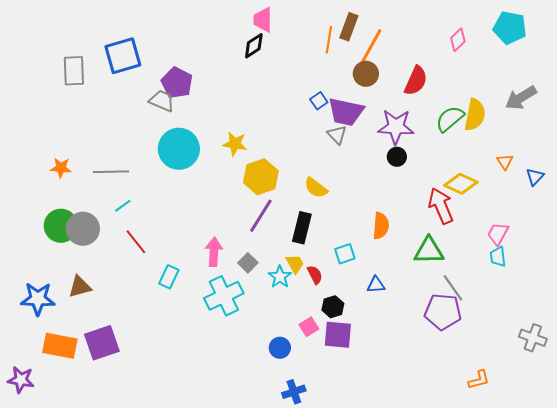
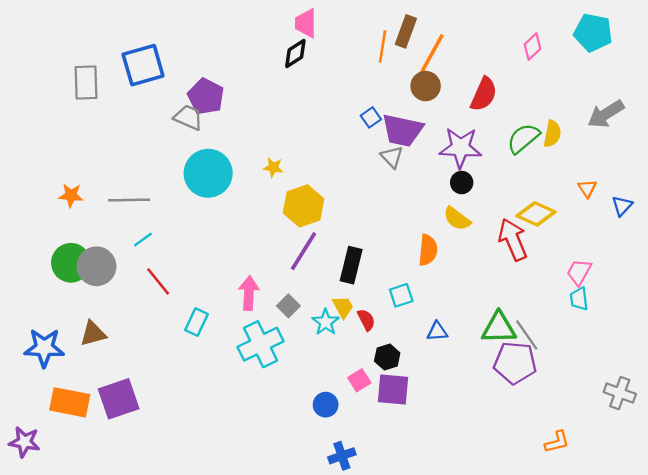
yellow semicircle: (475, 115) -> (552, 134), size x0.7
yellow star: (235, 144) -> (273, 167), size x0.7
yellow semicircle: (316, 188) -> (457, 219), moved
orange semicircle: (381, 226) -> (428, 250), moved
green triangle: (429, 251) -> (499, 328), moved

